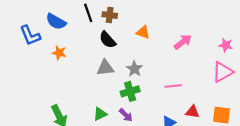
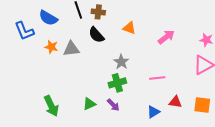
gray triangle: (105, 68) -> (71, 49), moved

